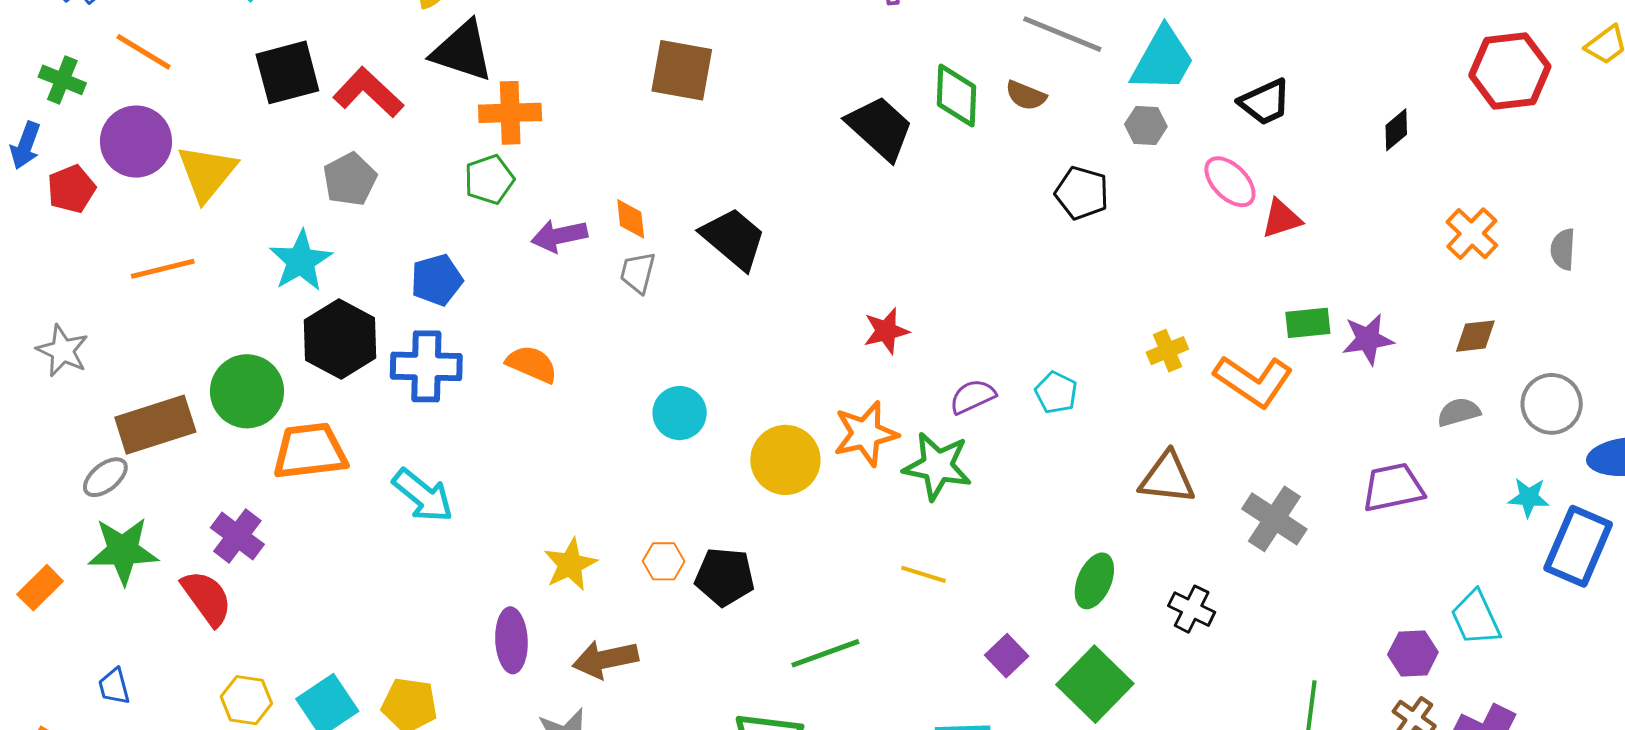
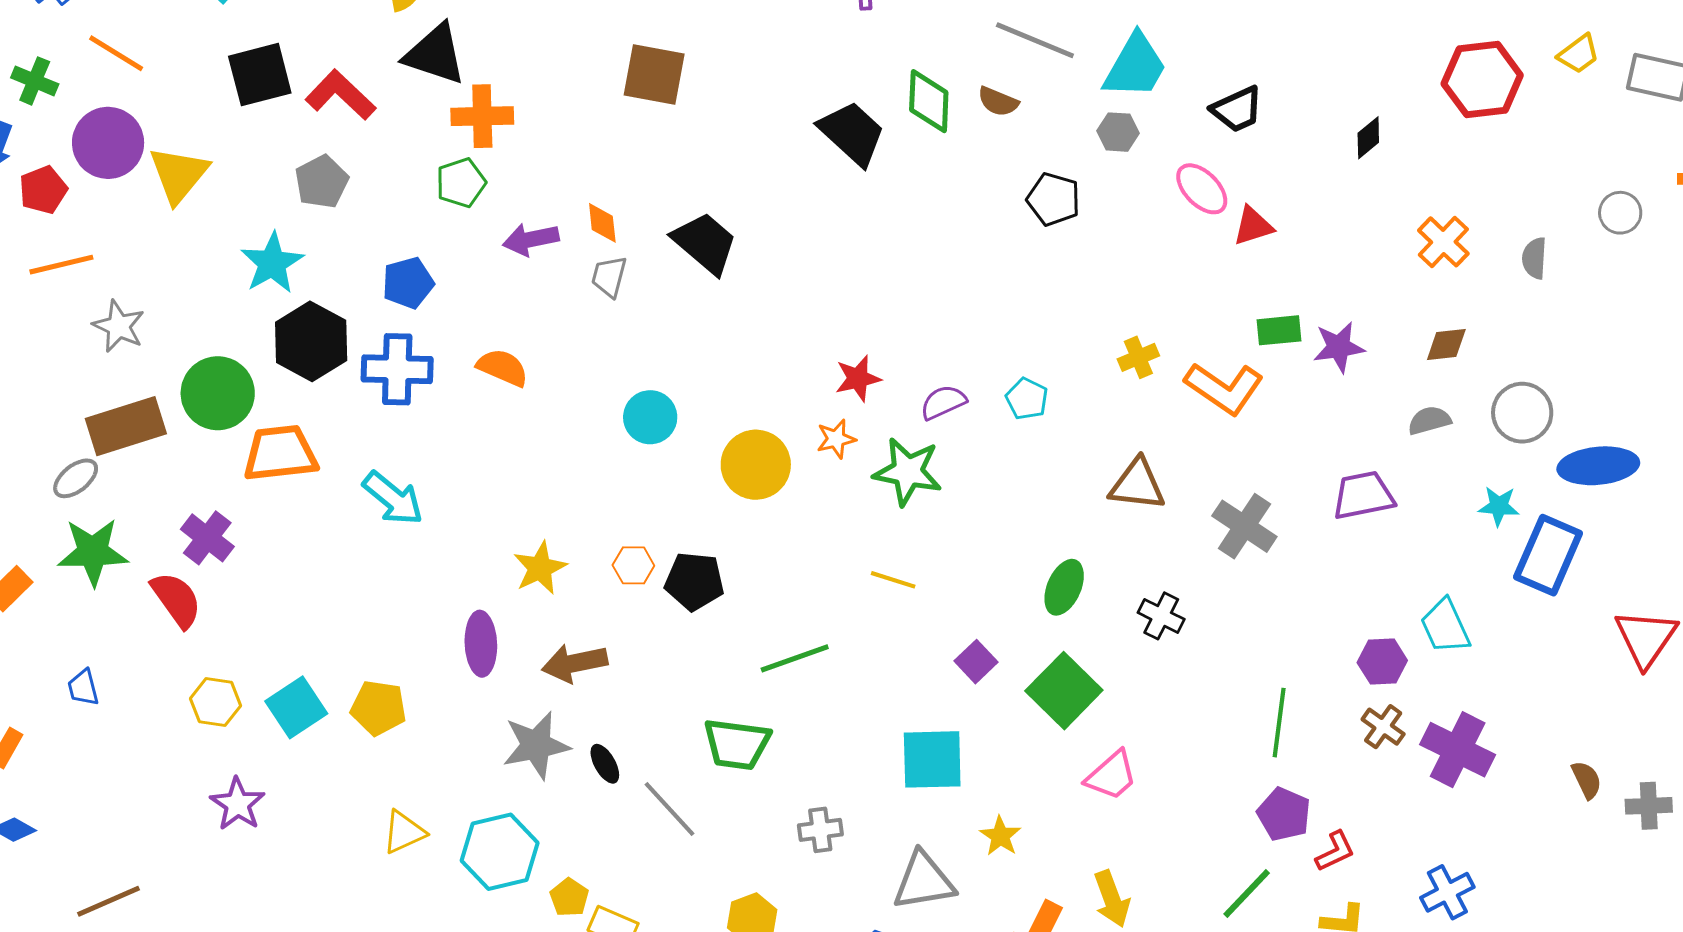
orange line: (163, 269) -> (61, 265), moved
red star: (886, 331) -> (858, 378), moved
gray star: (62, 351) -> (119, 326), moved
orange star: (866, 434) -> (836, 439), size x0.6

